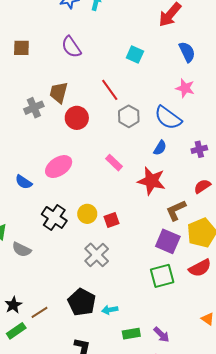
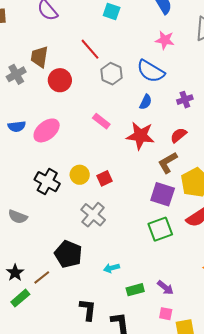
blue semicircle: (24, 182) -> (17, 126), moved, turned -36
red semicircle: (202, 186) -> (179, 135), moved
black pentagon: (82, 302) -> (68, 254), moved

